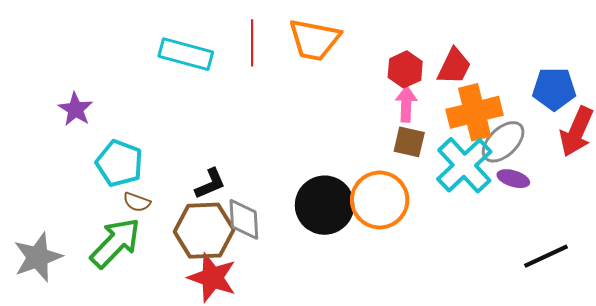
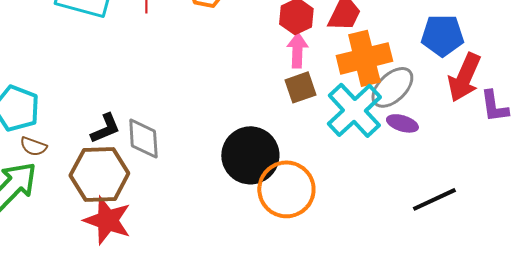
brown square: (409, 142) -> (300, 87), turned -32
orange circle: (380, 200) -> (286, 189), moved
black circle: (325, 205) -> (250, 155), moved
gray diamond: (244, 219) -> (143, 138), moved

